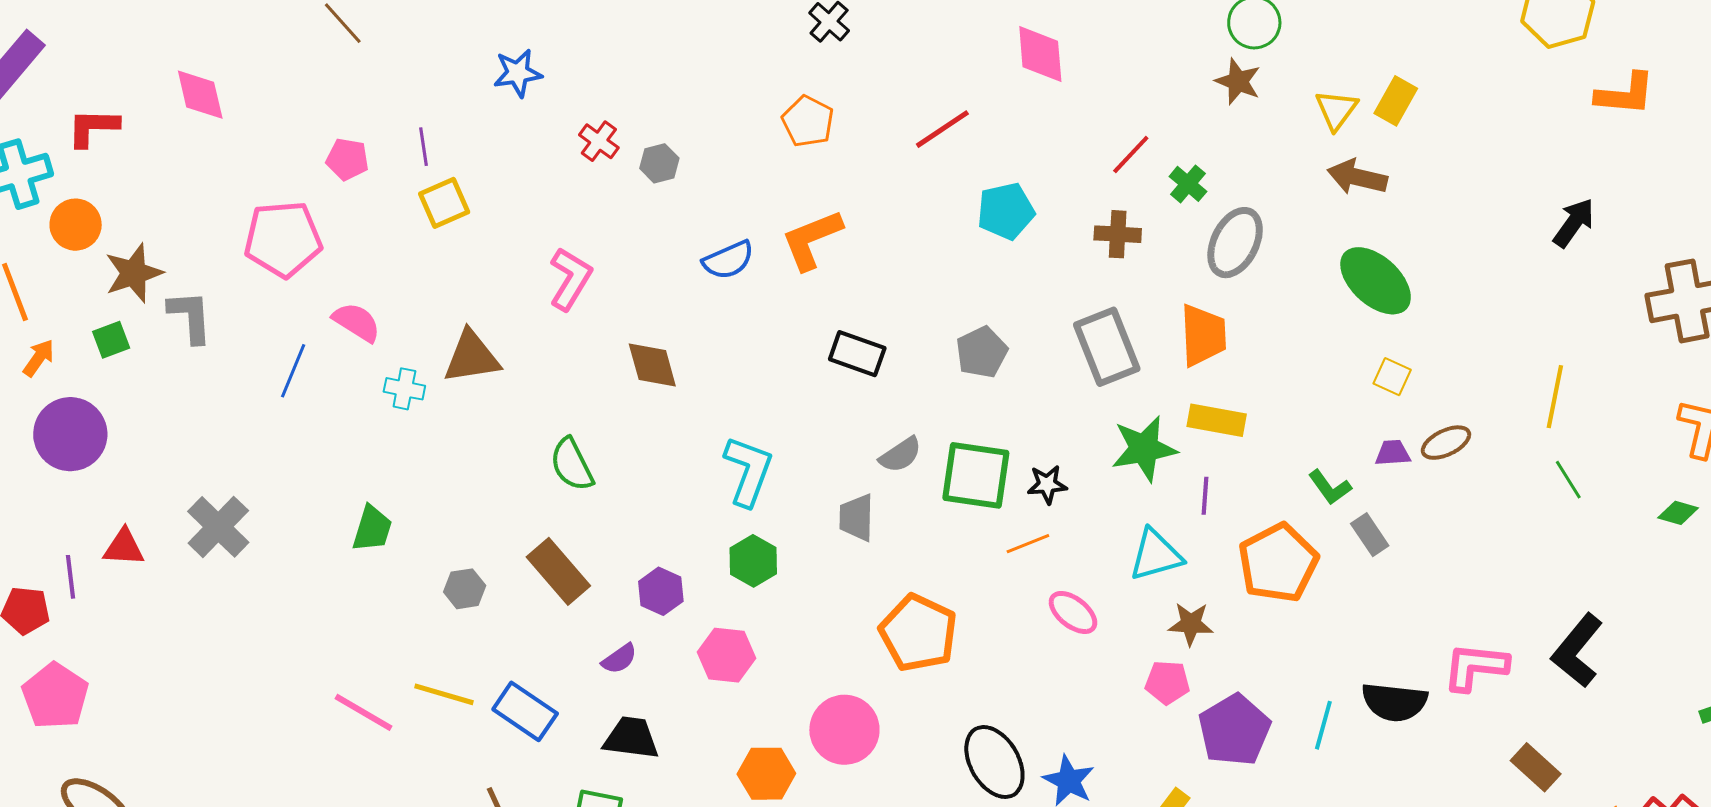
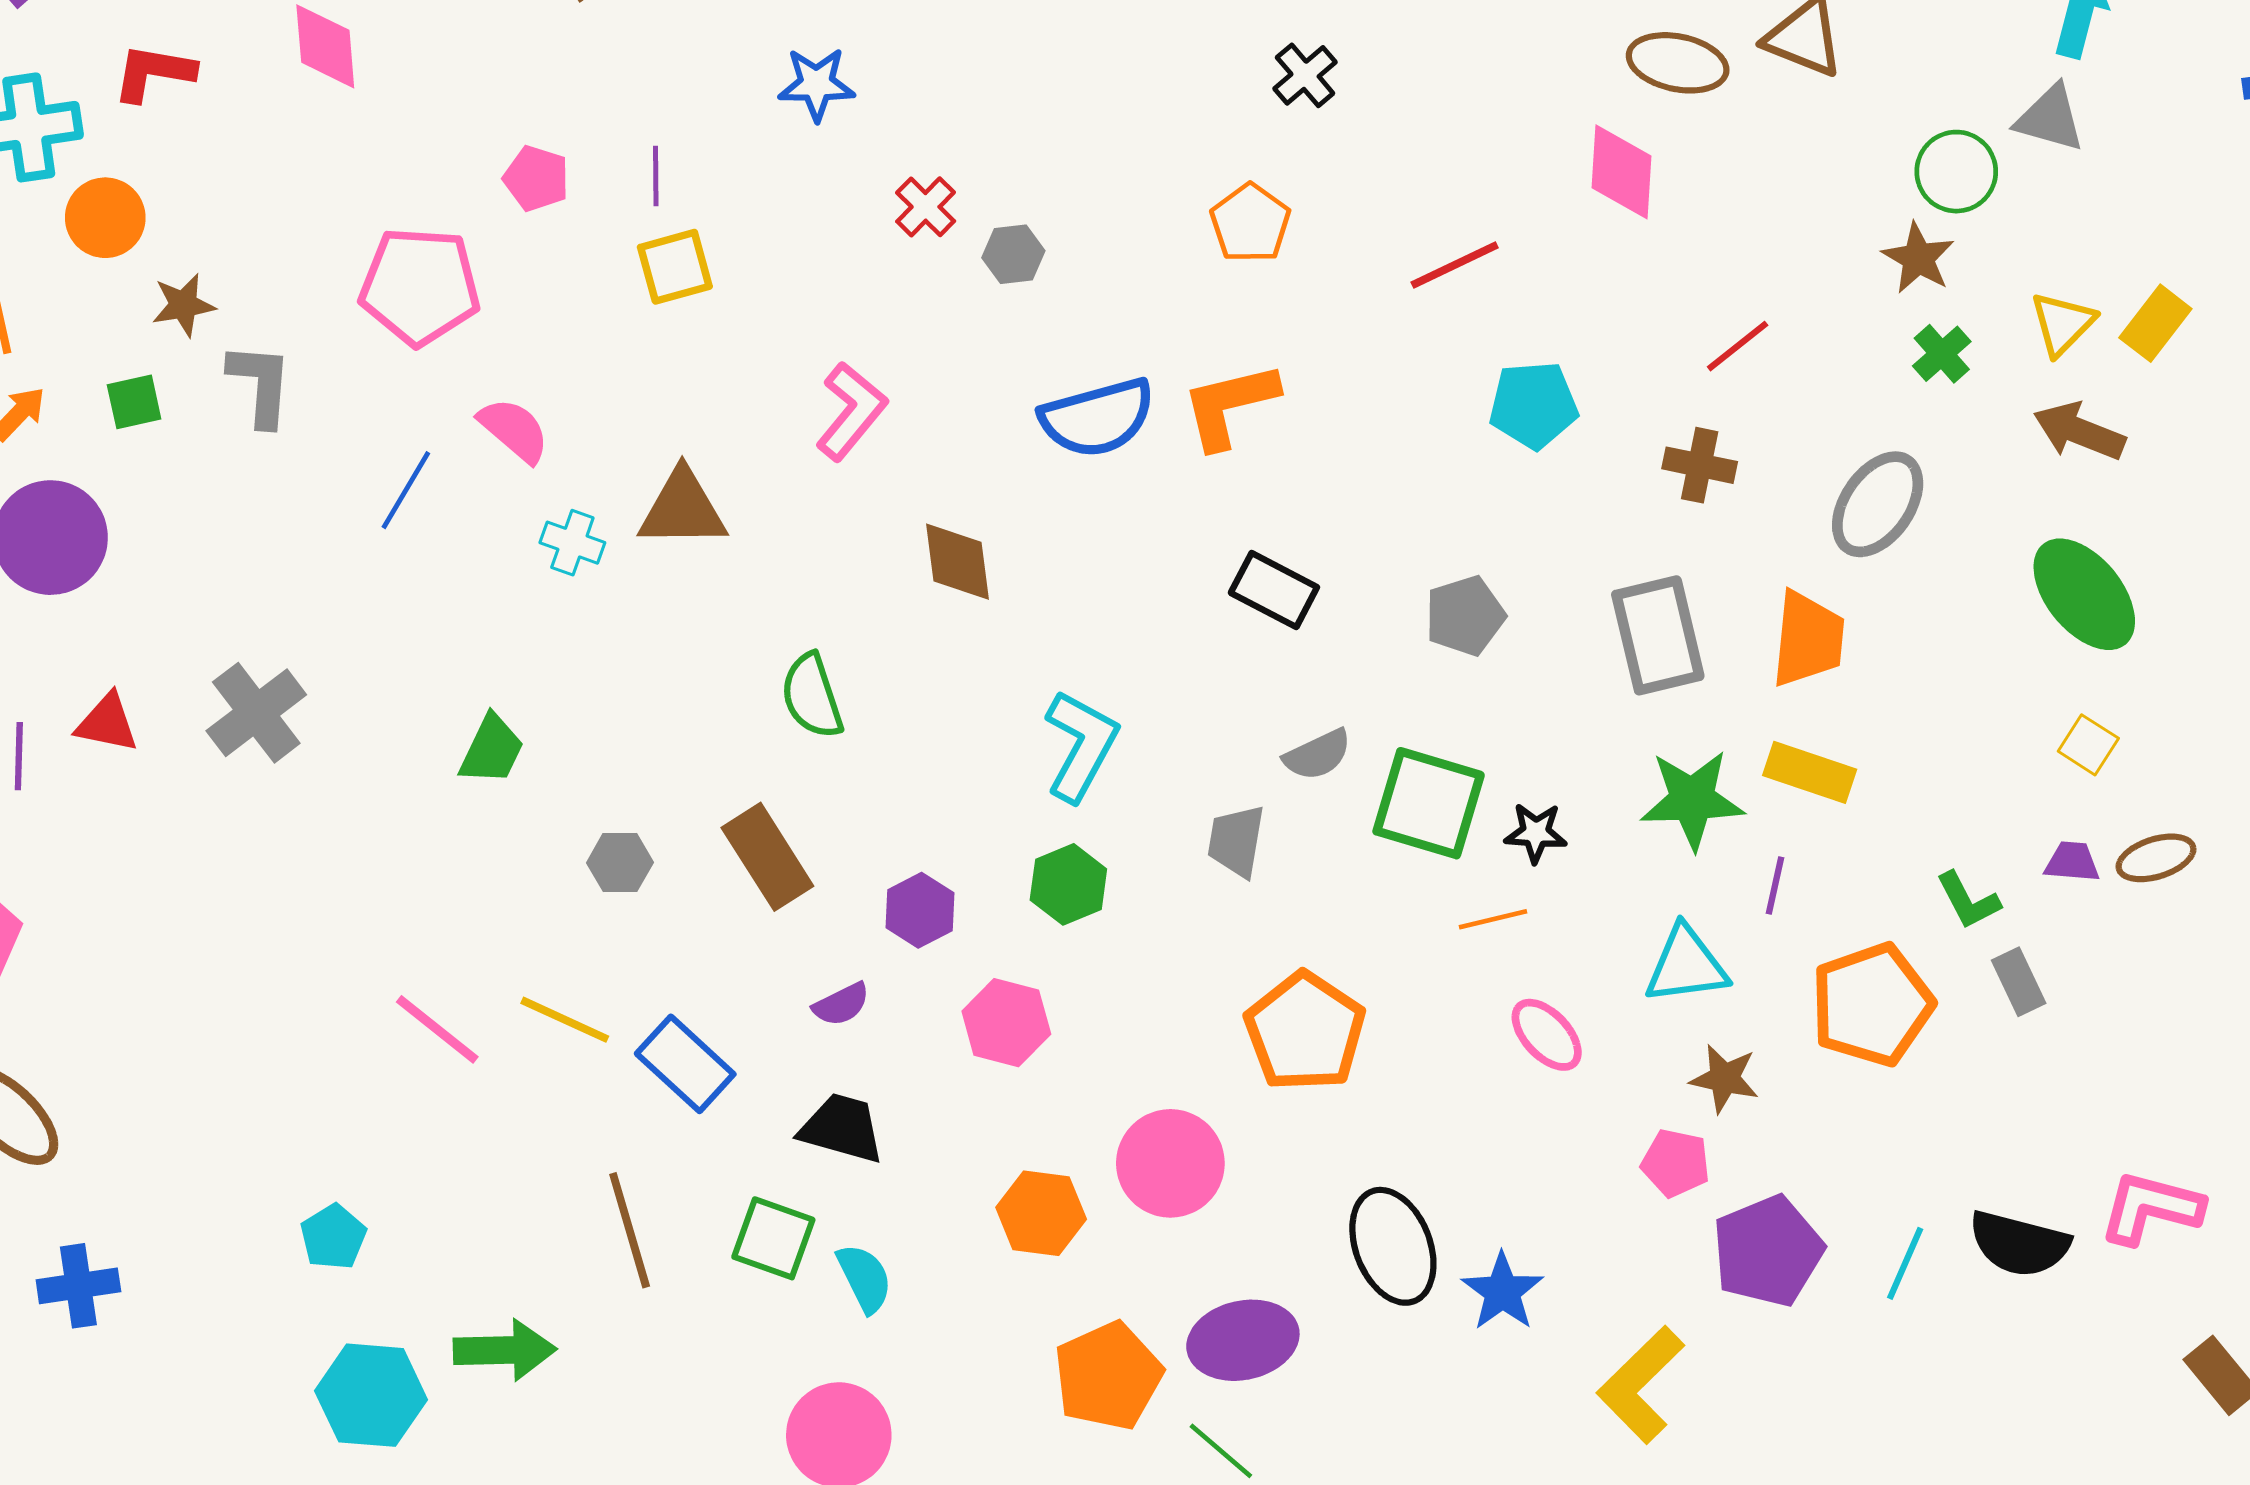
green cross: (1188, 184) -> (1942, 354), moved
blue semicircle: (728, 260) -> (1097, 418), size x1.4
brown star: (134, 273) -> (183, 305), size x0.7

